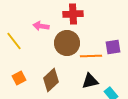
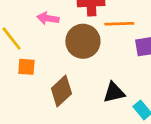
orange line: (91, 56) -> (119, 24), moved
orange square: (19, 78) -> (26, 67), moved, turned 32

